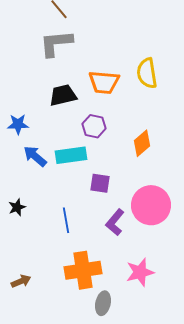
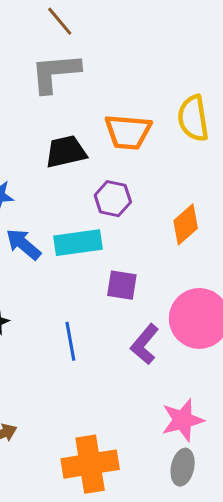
orange cross: (83, 270) -> (90, 464), moved
gray ellipse: (103, 303) -> (183, 467), moved

